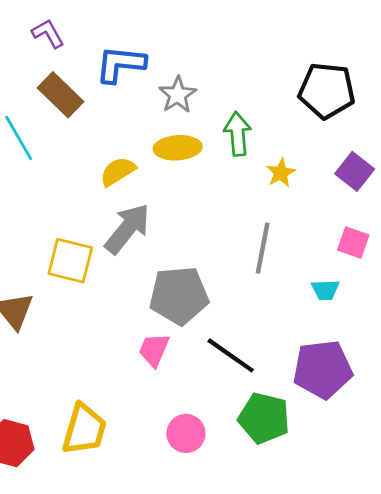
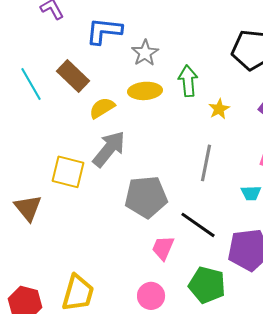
brown rectangle: (61, 95) -> (73, 76), moved
pink trapezoid: (154, 350) -> (163, 248), moved
black line: (231, 355) -> (198, 225), moved

